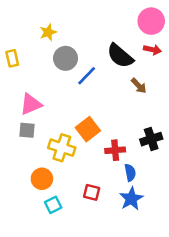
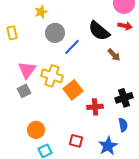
pink triangle: (31, 104) -> (27, 70), turned -30
gray square: (27, 130) -> (24, 91), turned -32
yellow cross: (62, 148) -> (52, 76), moved
blue semicircle: (130, 173) -> (123, 125), moved

